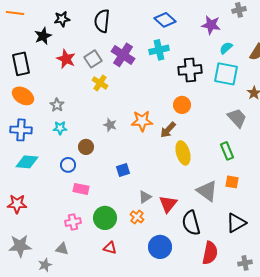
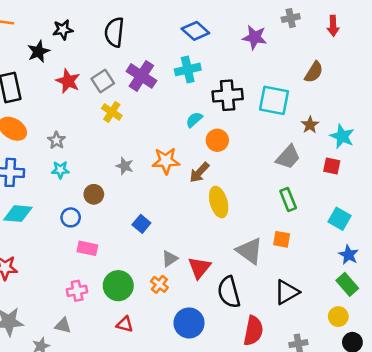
cyan semicircle: (226, 48) -> (194, 120), moved
gray trapezoid: (237, 118) -> (288, 157), turned 85
green rectangle: (227, 151) -> (288, 199), moved
blue square: (123, 170) -> (141, 224), turned -32

